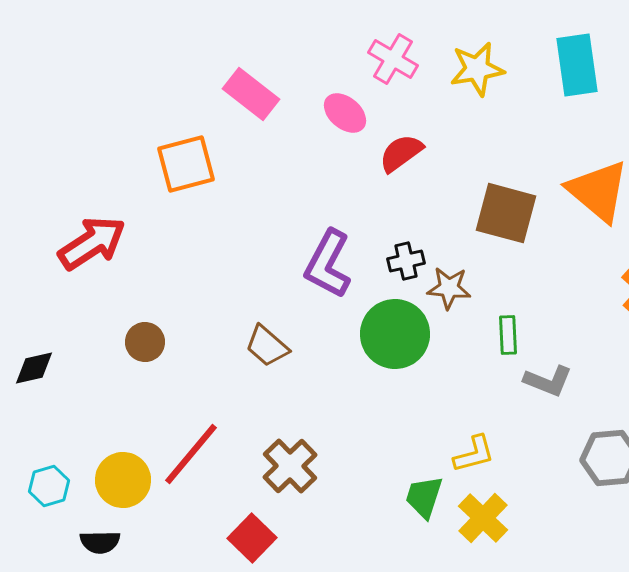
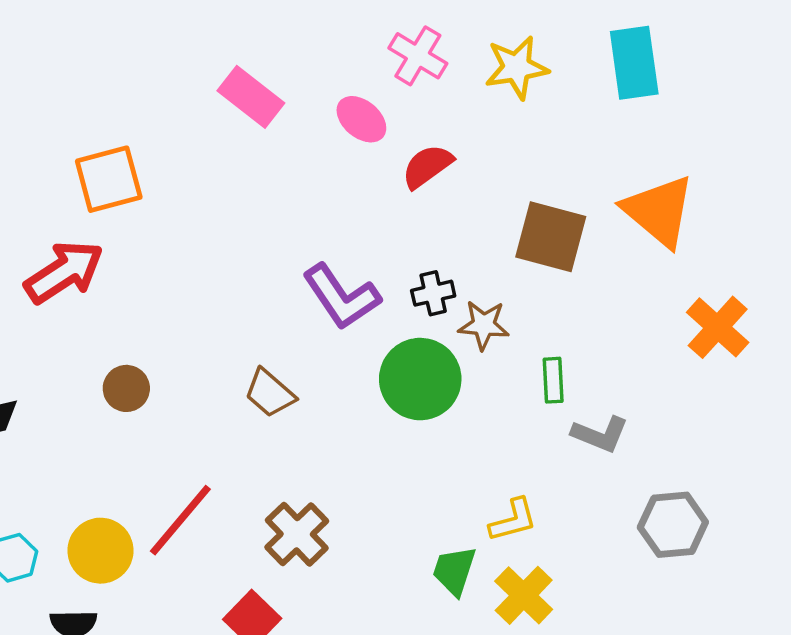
orange square: (186, 164) -> (109, 179), moved
purple L-shape: (328, 264) -> (341, 297), turned -62

